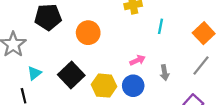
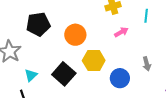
cyan line: (161, 26) -> (146, 16), moved
pink arrow: (138, 60) -> (121, 32), moved
yellow hexagon: (104, 86) -> (94, 60), moved

